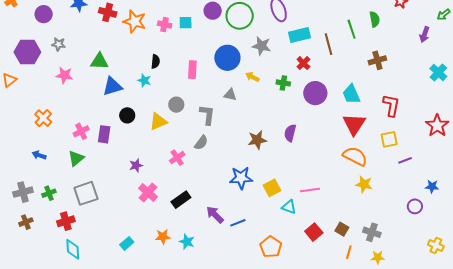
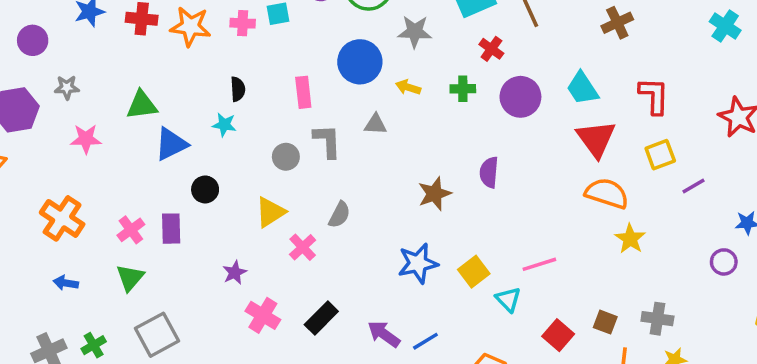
gray L-shape: (207, 115) -> (327, 141), moved
orange cross: (43, 118) -> (62, 218), size x1.4
yellow triangle: (158, 122) -> (270, 212), moved
yellow star: (364, 184) -> (630, 239), turned 30
cyan triangle: (289, 207) -> (508, 299), turned 35

